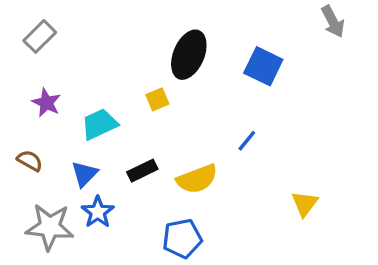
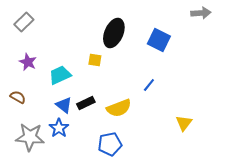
gray arrow: (333, 22) -> (201, 13), turned -66
yellow square: (157, 99) -> (95, 60), turned 32
blue triangle: (84, 174) -> (64, 105), moved, turned -36

